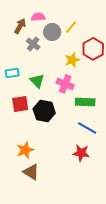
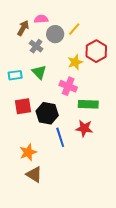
green triangle: (37, 81) -> (39, 72), moved
blue line: (87, 128) -> (60, 137), moved, turned 42
red star: (81, 153) -> (84, 128), moved

